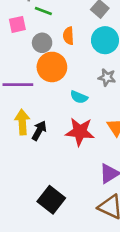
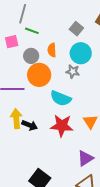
gray star: (107, 77) -> (73, 71), moved
cyan semicircle: (79, 97) -> (61, 98), size x1.5
black arrow: (39, 131) -> (30, 125), turned 84

